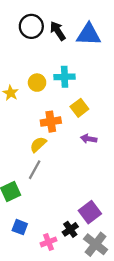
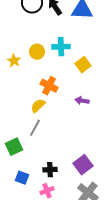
yellow square: (79, 108) -> (83, 65), moved
orange cross: (51, 122) -> (49, 86), turned 36
black cross: (70, 229) -> (50, 170), moved, turned 32

